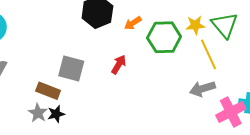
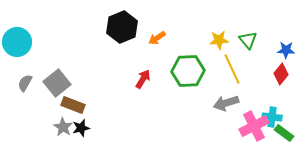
green triangle: (225, 25) -> (248, 40), size x0.7
green hexagon: (164, 37) -> (188, 71), moved
gray square: (71, 69) -> (57, 83), moved, turned 36

